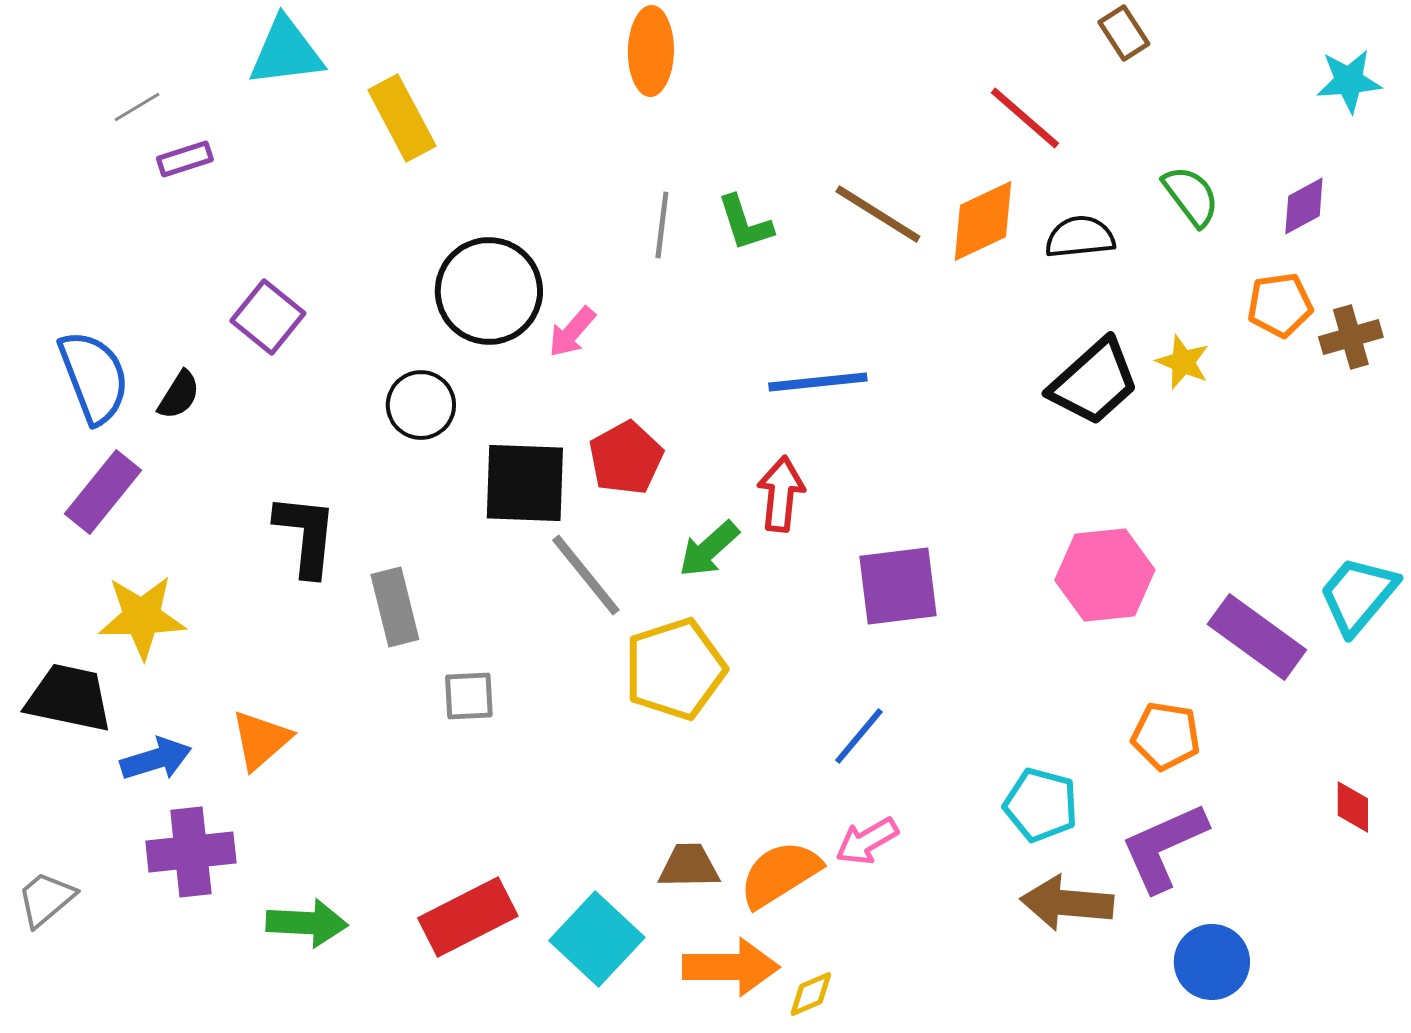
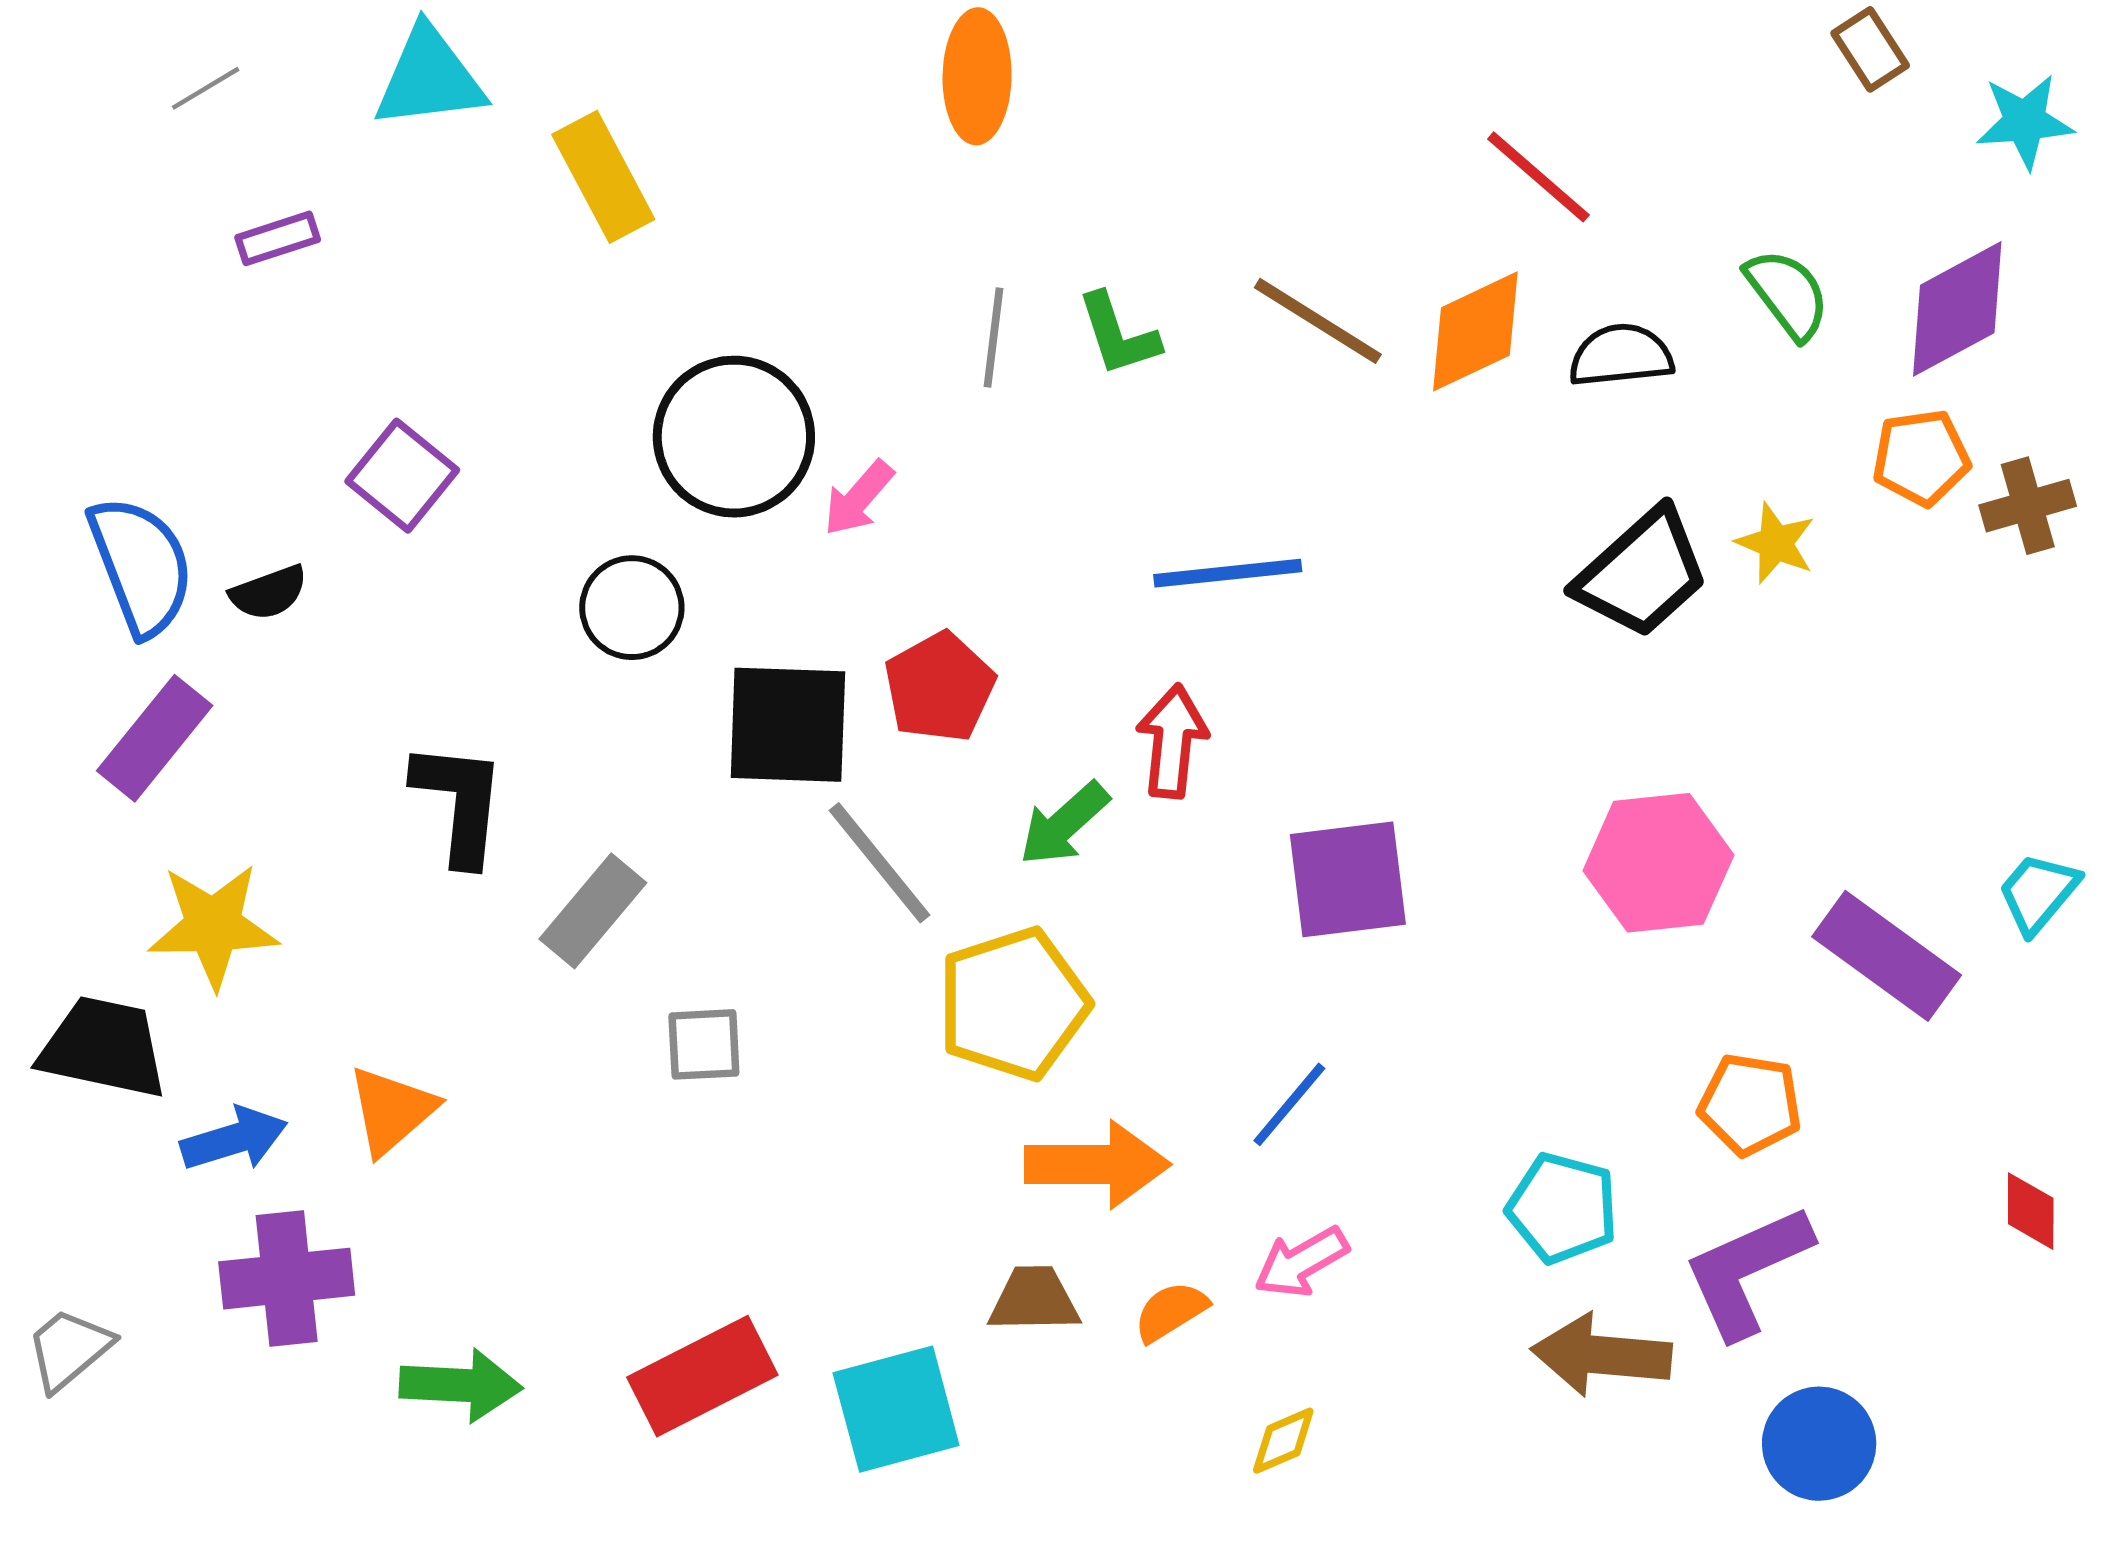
brown rectangle: (1124, 33) -> (1870, 49), moved
gray line: (137, 107) -> (206, 88), moved
purple diamond: (1304, 206) -> (1957, 309), size x1.6
black semicircle: (179, 395) -> (269, 593), turned 38
cyan trapezoid: (1358, 595) -> (2038, 893), size x0.7
gray rectangle: (395, 607) -> (593, 911), turned 54
orange semicircle: (780, 874) -> (1171, 1312), size x0.6
cyan square: (597, 939) -> (896, 1409), turned 32
orange arrow: (731, 967) -> (1097, 1164), moved
yellow diamond: (811, 994) -> (1283, 1441), moved

